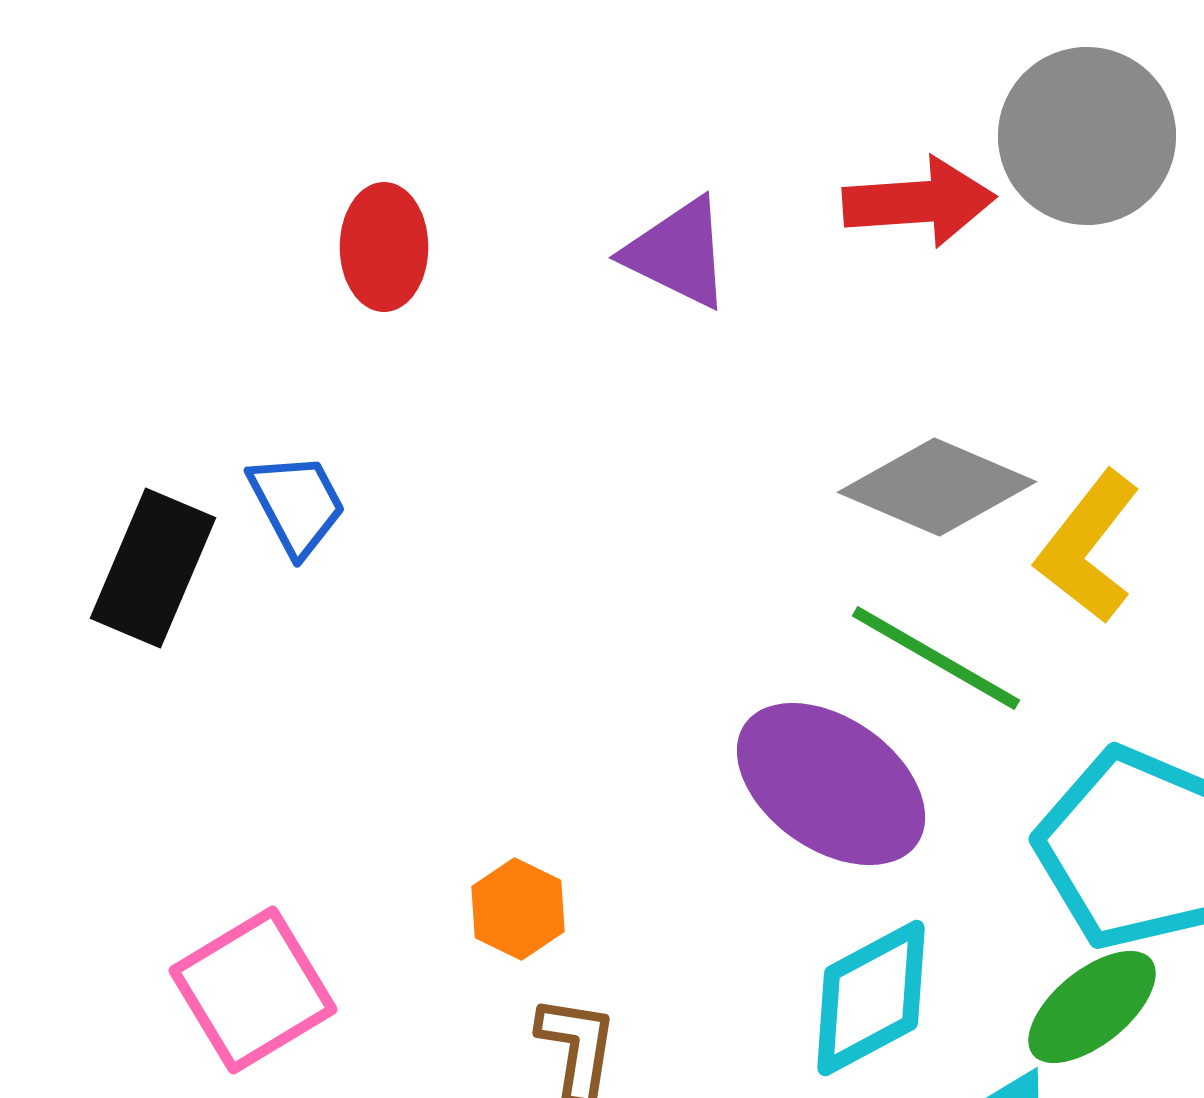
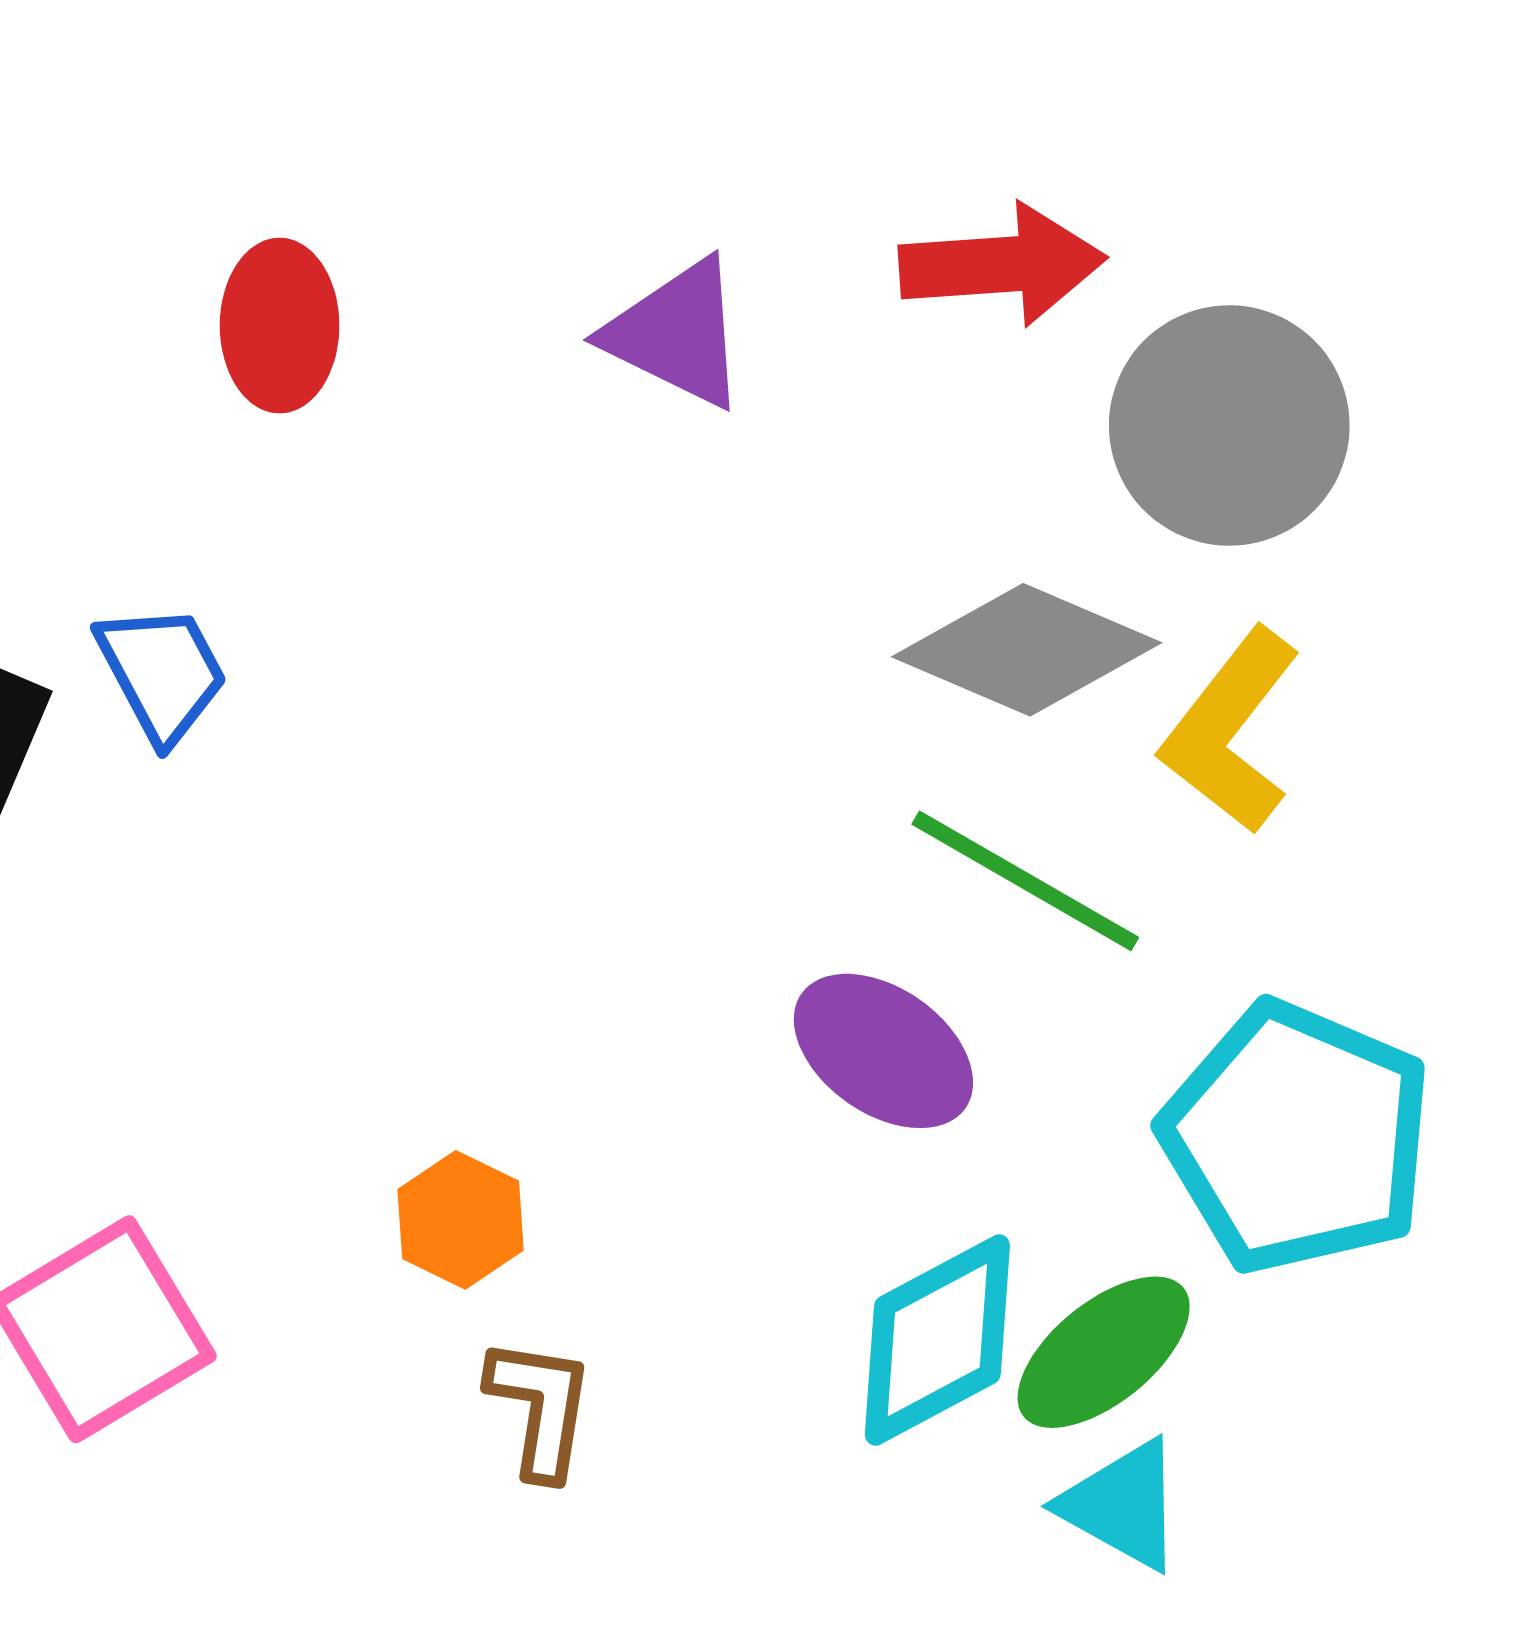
gray circle: (1087, 136) -> (1229, 426), moved
purple ellipse: (831, 784) -> (883, 1051), size x0.7
green ellipse: (1092, 1007) -> (1104, 1352), moved

